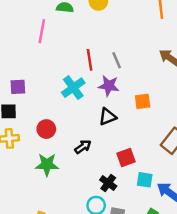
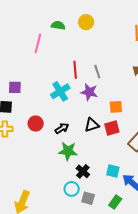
black triangle: (108, 117) -> (92, 125), moved
black arrow: (83, 147) -> (62, 128), moved
red square: (126, 157) -> (112, 128), moved
green star: (47, 165) -> (68, 151), moved

